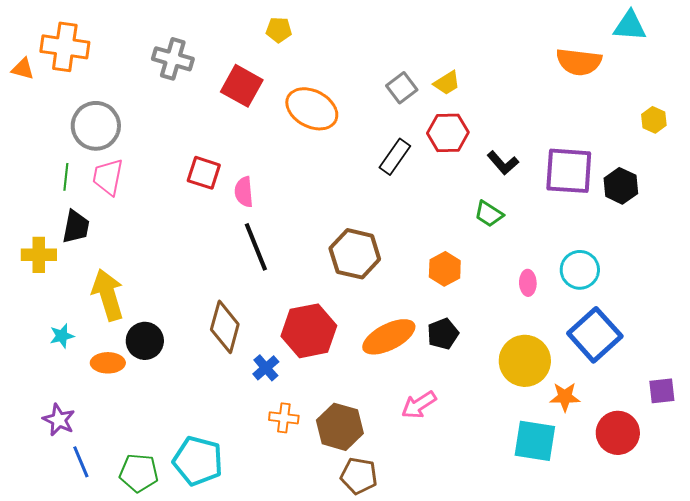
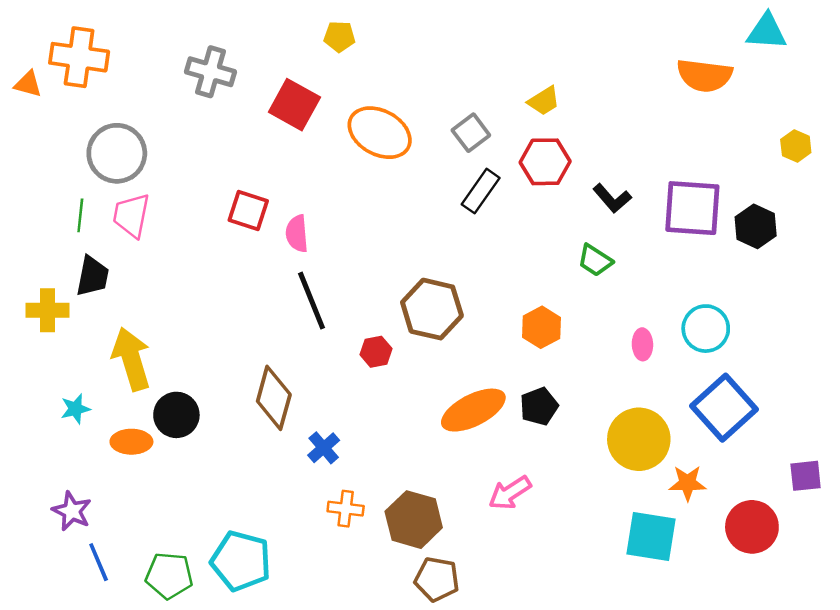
gray square: (402, 88) -> (471, 133), moved
red hexagon: (309, 331) -> (376, 352), moved, size x0.5

